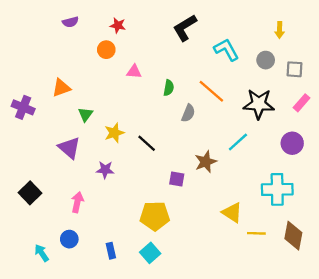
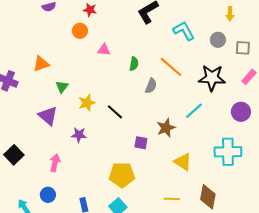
yellow triangle: (232, 213) -> (183, 162), moved
yellow line: (256, 233) -> (172, 199), moved
brown diamond: (293, 236) -> (208, 197), moved

